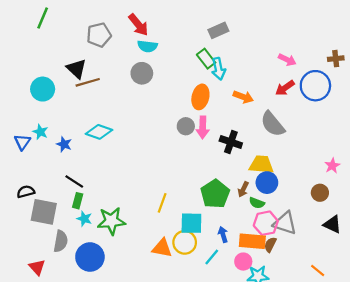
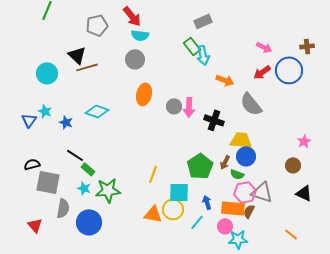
orange ellipse: (200, 97) -> (144, 94), moved
green rectangle: (78, 201) -> (88, 169), moved, turned -64
red triangle: (37, 267) -> (35, 225), moved

